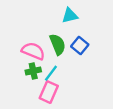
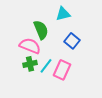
green semicircle: (58, 44) -> (41, 30), moved
pink rectangle: (49, 92) -> (62, 70), moved

